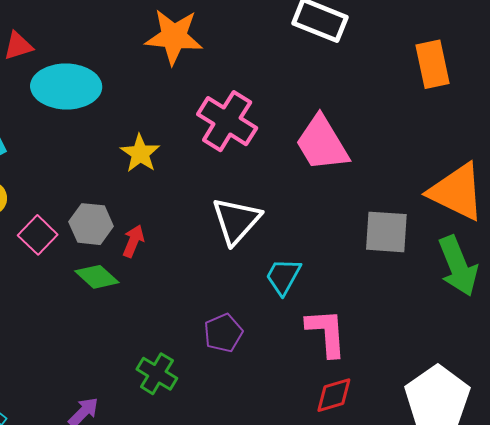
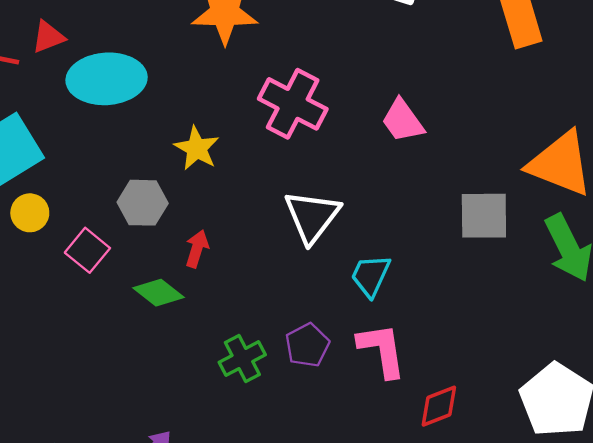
pink trapezoid: (322, 143) -> (403, 121), size x0.7
gray hexagon: (91, 224) -> (143, 203), moved
pink L-shape: (326, 333) -> (382, 350), moved
green cross: (157, 374) -> (242, 358), moved, turned 36

